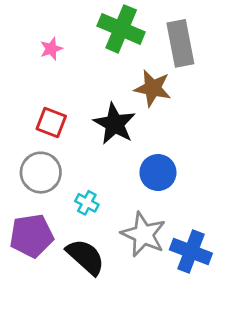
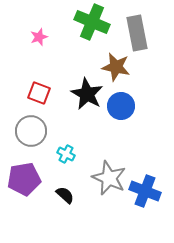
blue circle: (158, 173) -> (121, 106), moved
black semicircle: (86, 257) -> (65, 195), size x0.6

